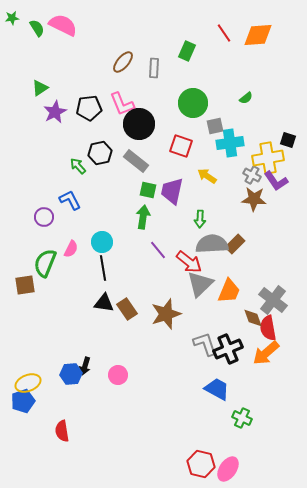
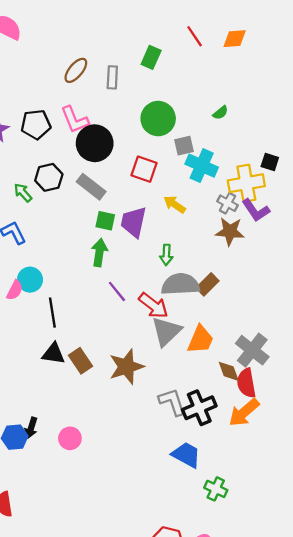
orange diamond: (258, 35) -> (235, 39), size x0.7
cyan cross: (230, 143) -> (202, 166), turned 32
cyan circle: (102, 242) -> (30, 280), moved

